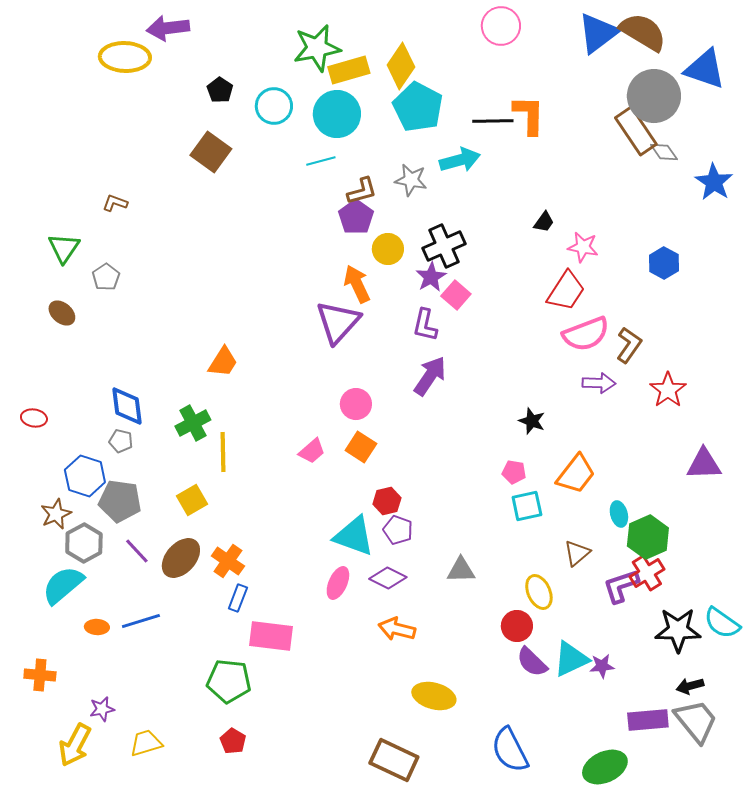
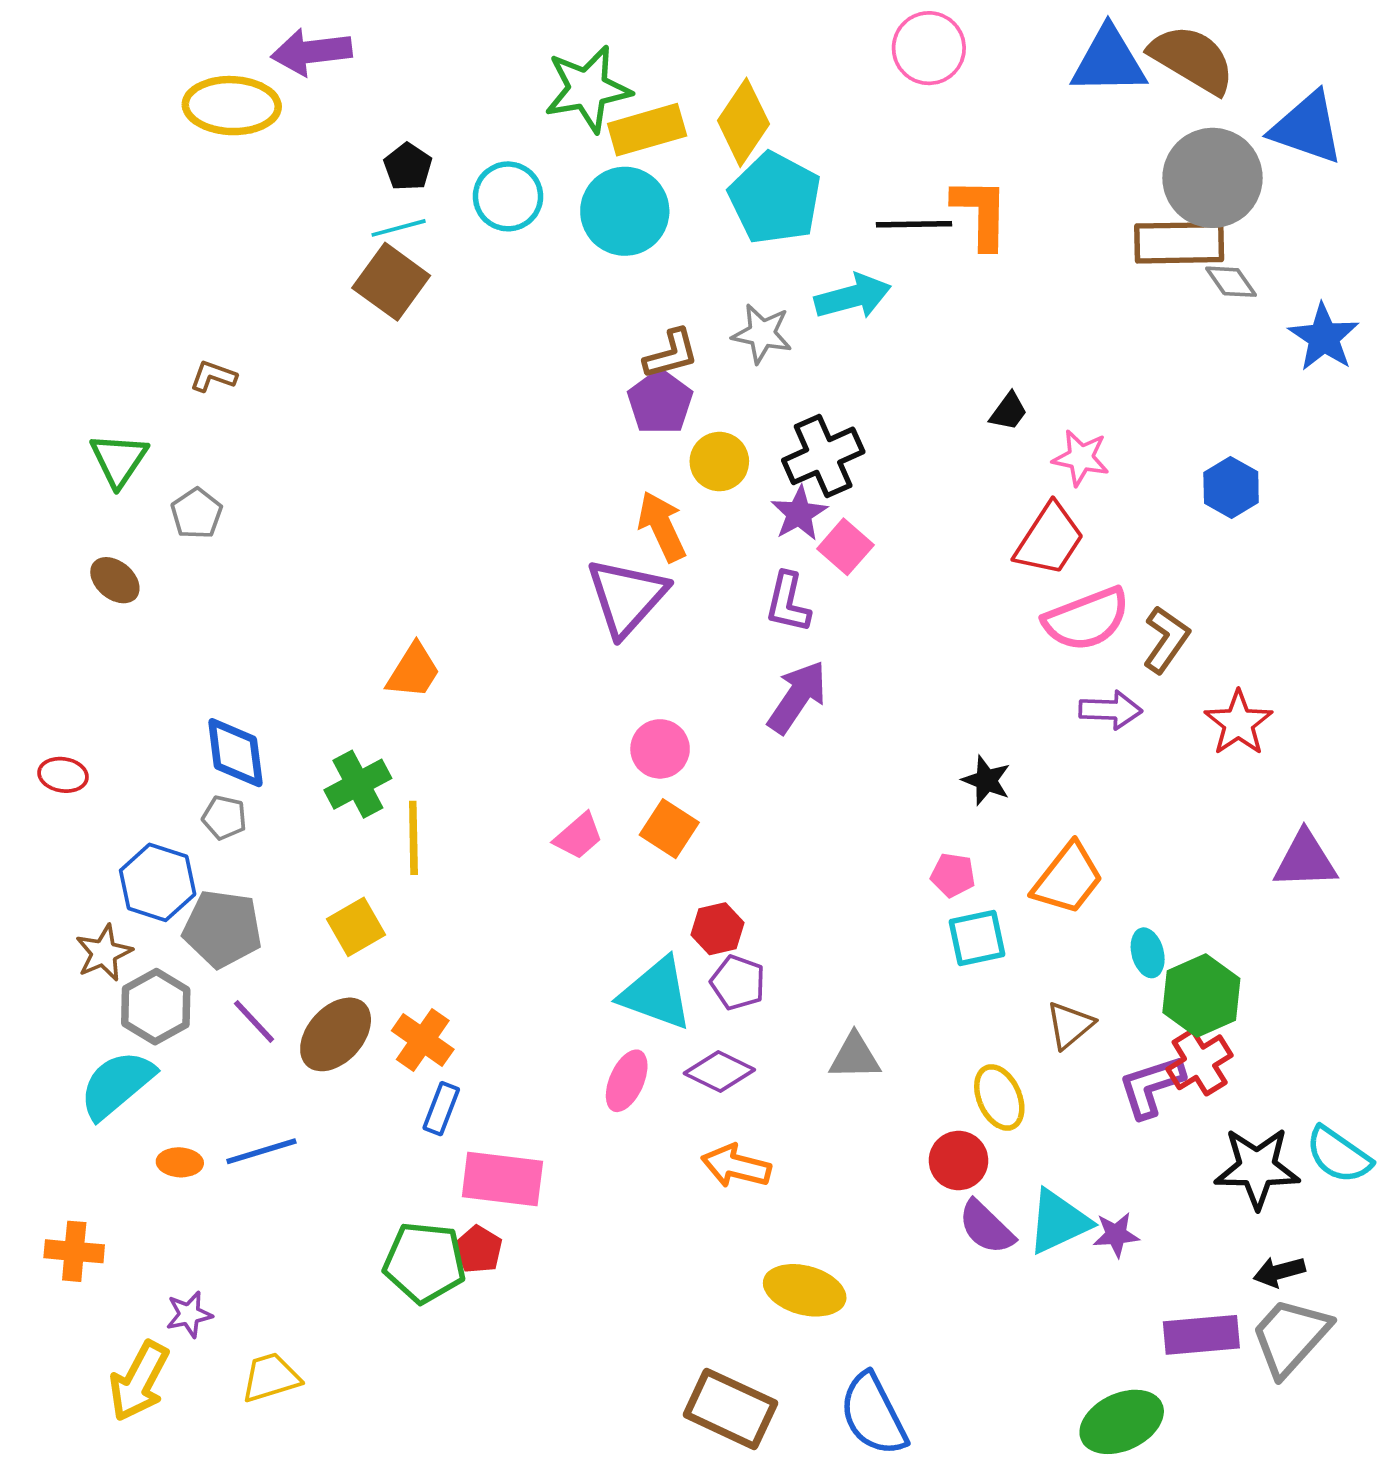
blue triangle: (598, 33) -> (1109, 61), turned 36
brown rectangle: (636, 131) -> (1179, 243), turned -57
cyan line: (321, 161) -> (399, 228), moved
gray trapezoid: (696, 721) -> (1290, 1337), turned -99
red pentagon: (233, 741) -> (478, 1249), moved
blue semicircle: (510, 750) -> (873, 1415), moved

